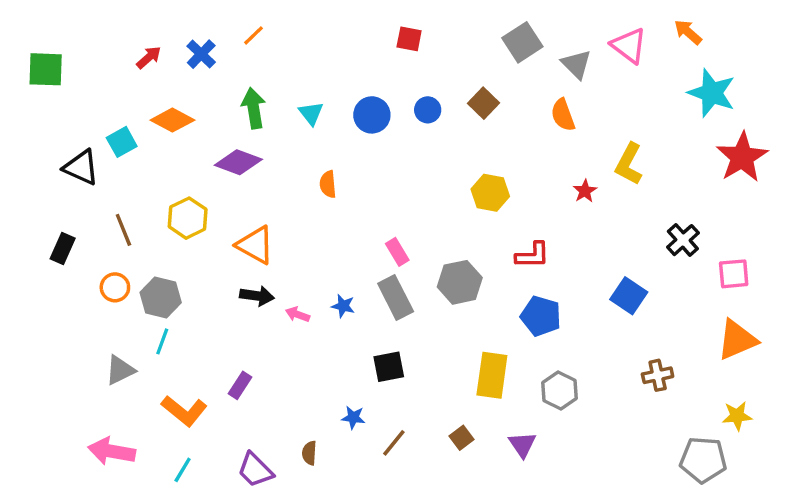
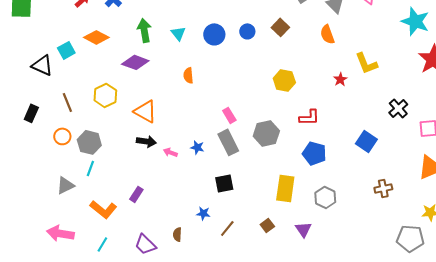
yellow L-shape: (629, 164) -> (366, 63), turned -50

